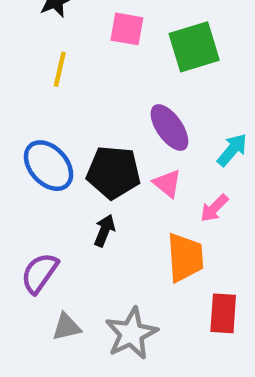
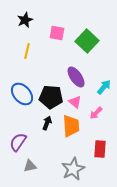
green square: (194, 47) -> (87, 41), turned -30
orange trapezoid: (185, 257) -> (71, 126), moved
red rectangle: (223, 313) -> (100, 149), moved
gray star: (131, 334) -> (73, 169), moved

